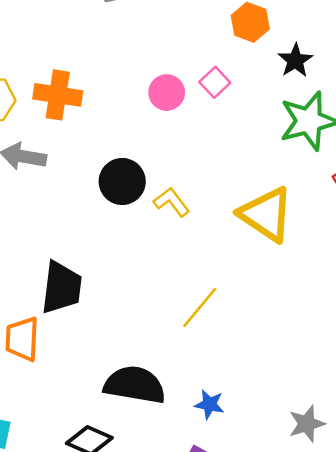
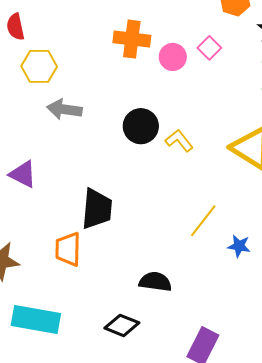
orange cross: (58, 95) -> (132, 39), moved
black semicircle: (135, 385) -> (155, 282), size x0.7
blue star: (209, 404) -> (239, 246), moved

